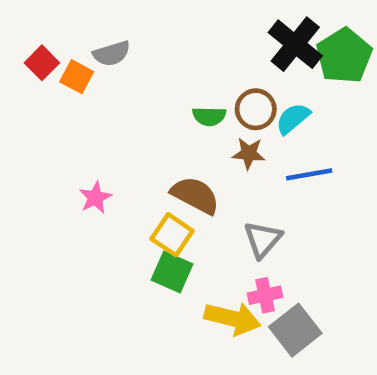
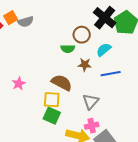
orange square: (77, 77) -> (11, 18), moved, turned 32
brown circle: (256, 109) -> (82, 35), moved
yellow square: (172, 235) -> (52, 100), turned -30

